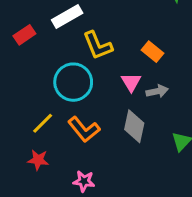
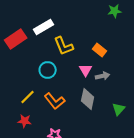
red rectangle: (24, 35) -> (16, 39), size x1.5
cyan circle: (73, 82) -> (48, 70), size x0.7

